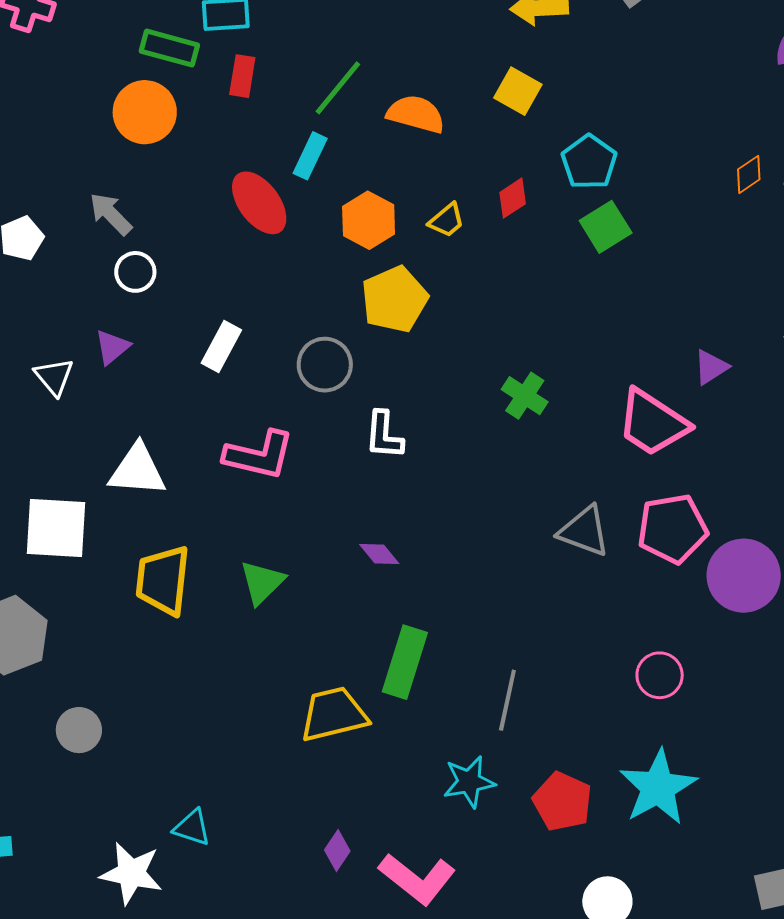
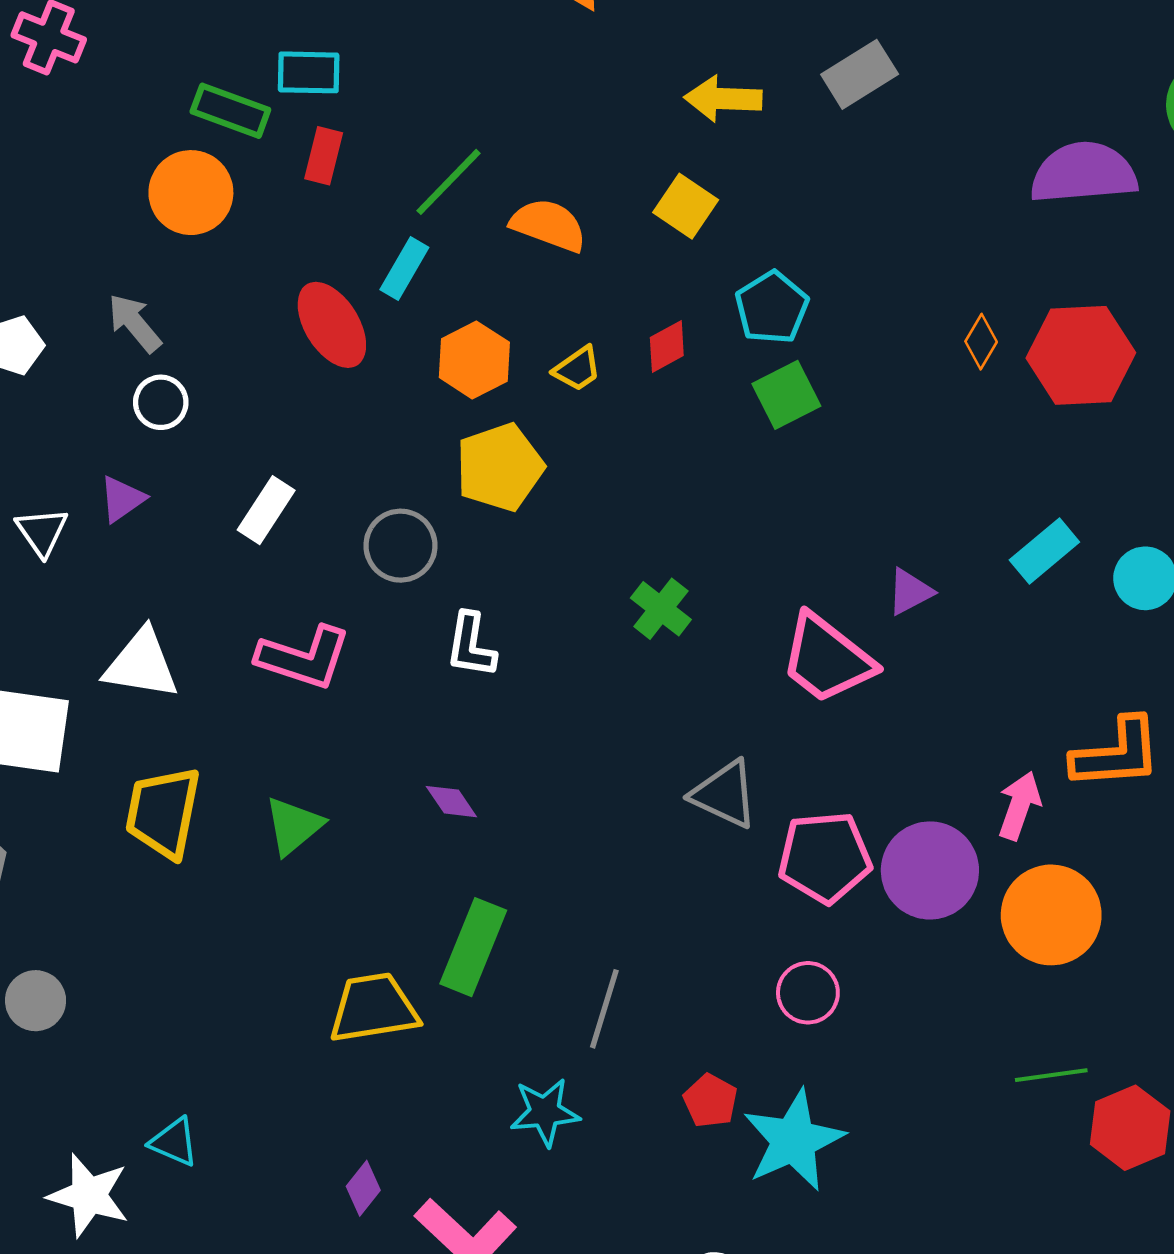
orange diamond: (749, 174) -> (981, 342), turned -30
pink pentagon: (672, 529) -> (825, 857), moved
red pentagon: (562, 801) -> (710, 1101), moved, size x0.7

